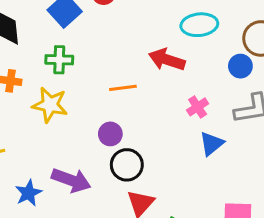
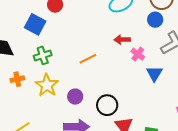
red arrow: (167, 60) -> (122, 40), moved, size x0.7
yellow star: (50, 105) -> (47, 85), turned -30
purple circle: (110, 134) -> (75, 97), moved

